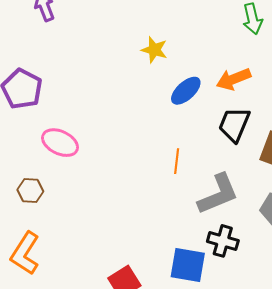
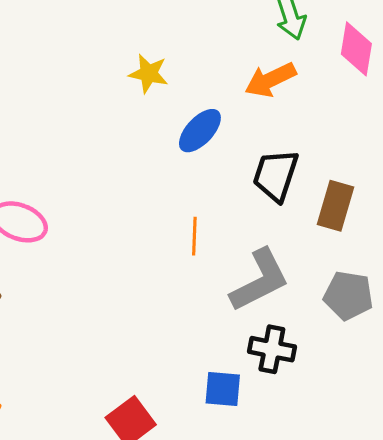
orange arrow: (233, 79) -> (270, 80), moved
blue square: (188, 265) -> (223, 389), size x0.7

